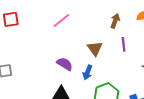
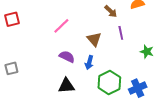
pink line: (61, 21) -> (61, 26), moved
brown arrow: (115, 21) -> (111, 11), turned 120

